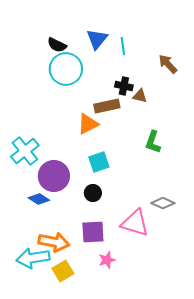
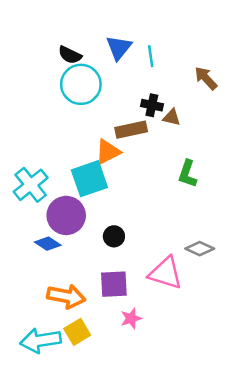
cyan square: (99, 162) -> (89, 179), moved, size x1.4
cyan arrow: (33, 258) -> (40, 340), moved

